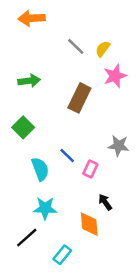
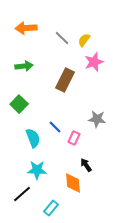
orange arrow: (32, 18) -> (26, 28), moved

